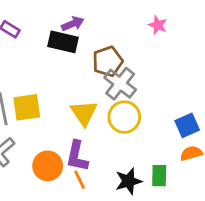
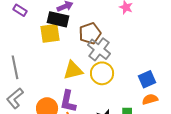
yellow square: (27, 107) -> (50, 33), moved
yellow triangle: (84, 113) -> (73, 70), turned 50

